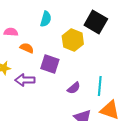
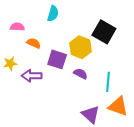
black square: (96, 22) -> (104, 32), moved
yellow hexagon: (73, 40) -> (81, 47), moved
purple semicircle: (74, 88) -> (81, 74), moved, turned -112

